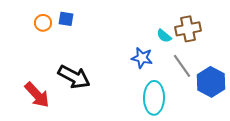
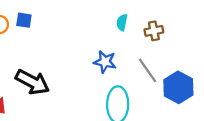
brown cross: (188, 29) -> (154, 31), size x0.7
cyan semicircle: (164, 36) -> (122, 22), moved, turned 63

